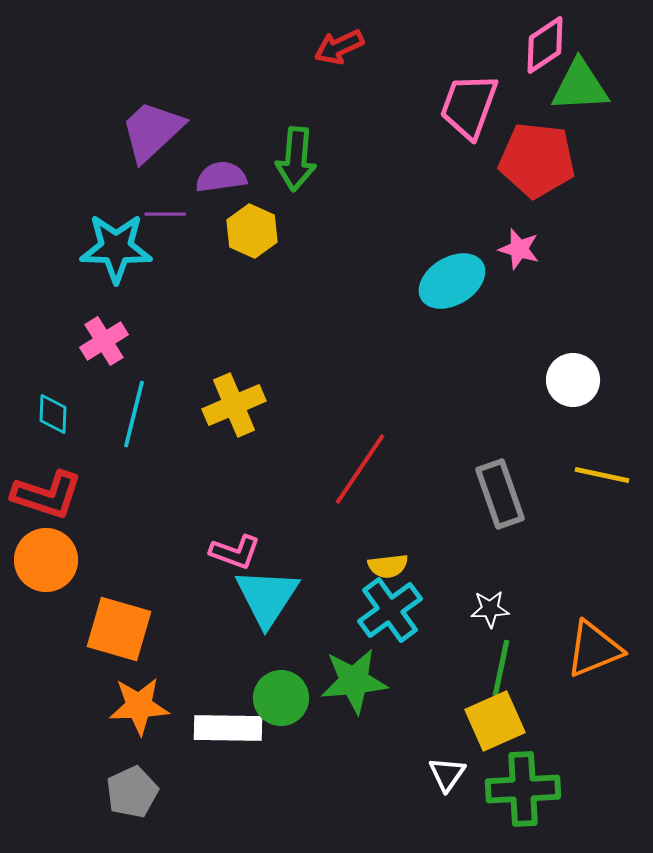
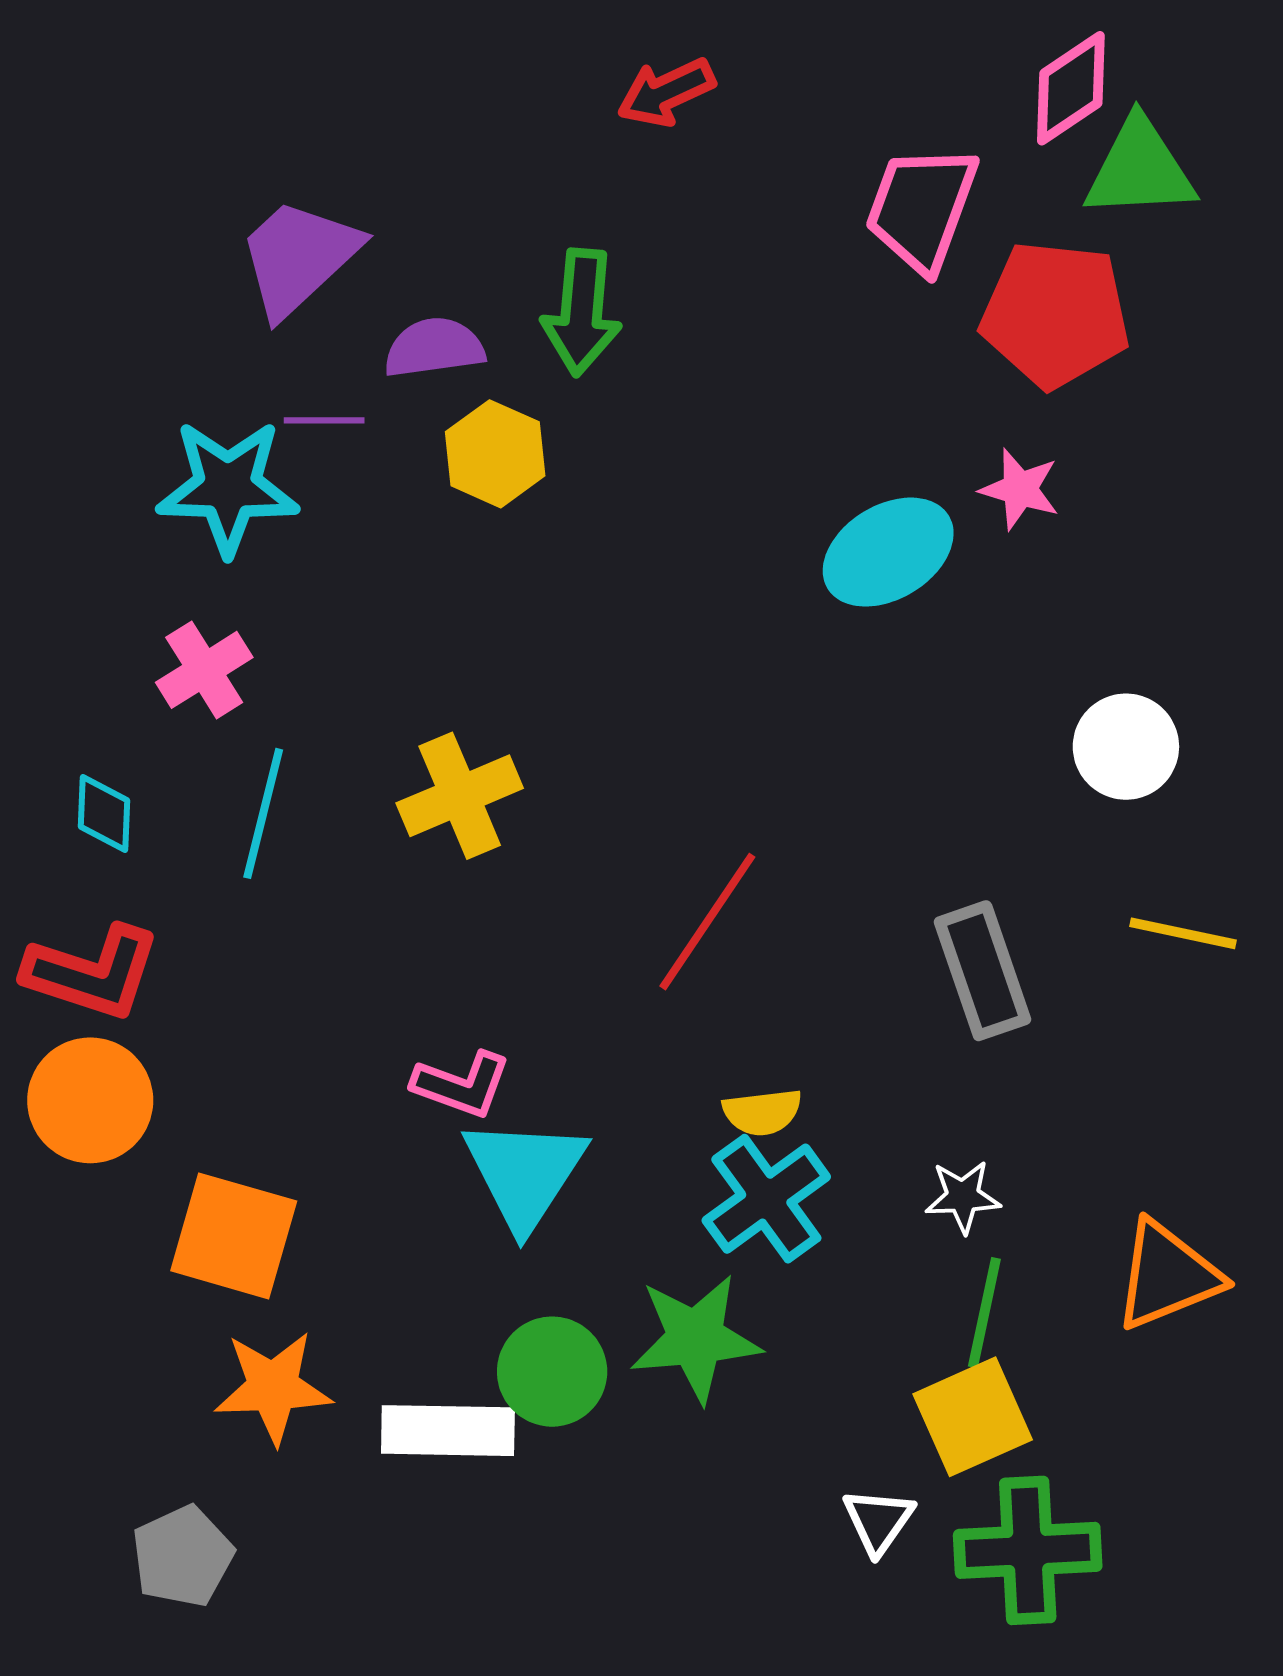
gray pentagon: (132, 792) -> (183, 1556), moved

